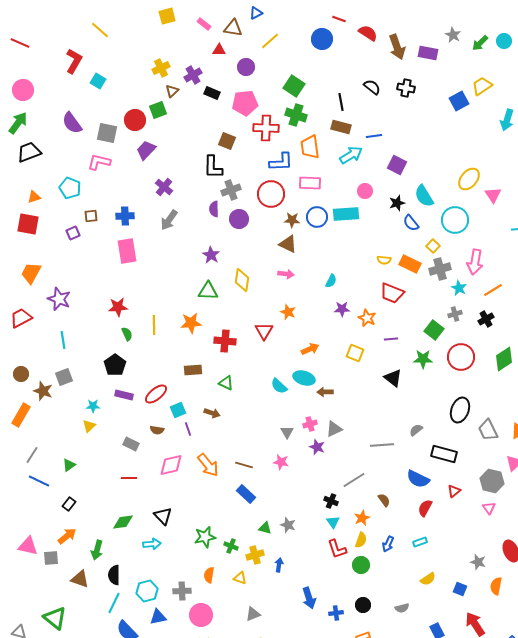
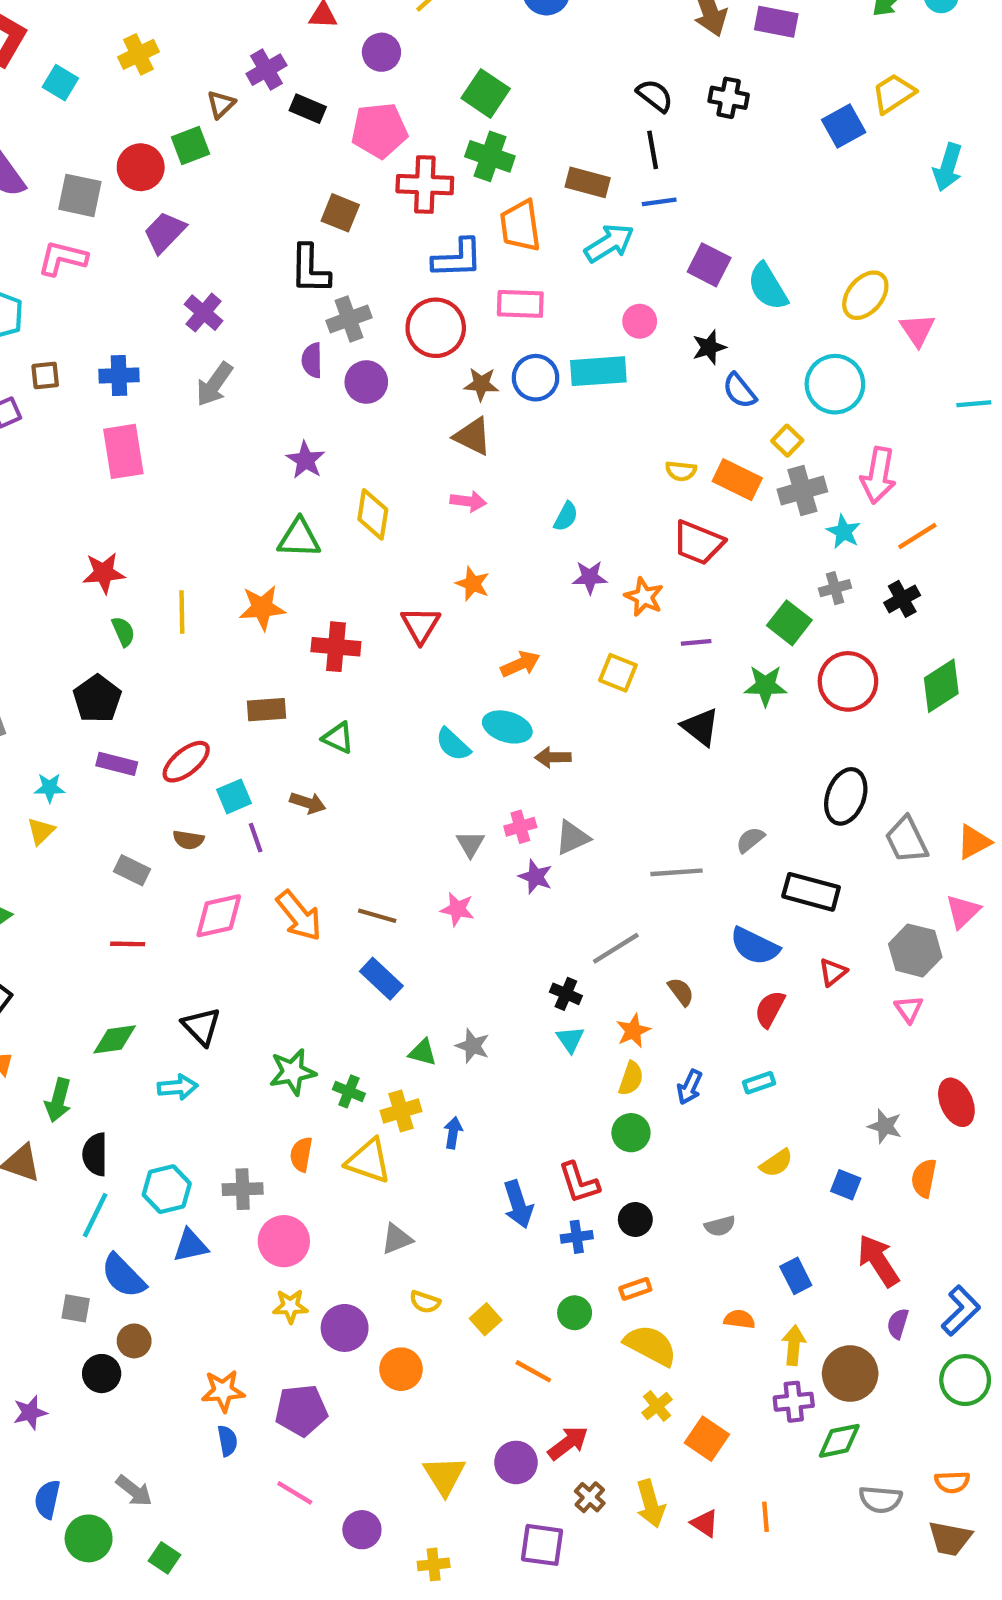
yellow cross: (161, 68) -> (138, 54), moved
black line: (341, 102) -> (653, 150), moved
cyan semicircle: (424, 196) -> (768, 287), moved
red L-shape: (337, 549) -> (579, 1183), moved
yellow triangle: (240, 578) -> (368, 1161), size x1.6

